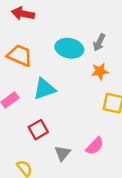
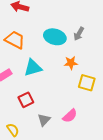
orange star: (100, 71) -> (71, 63), moved

